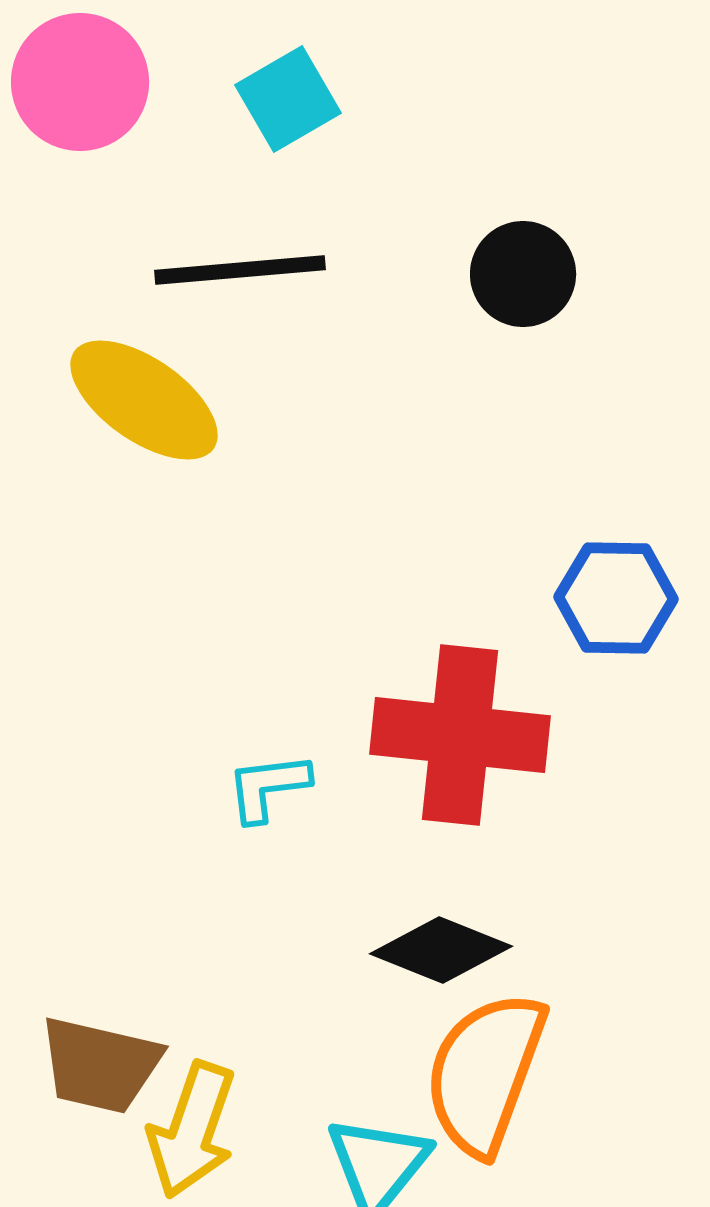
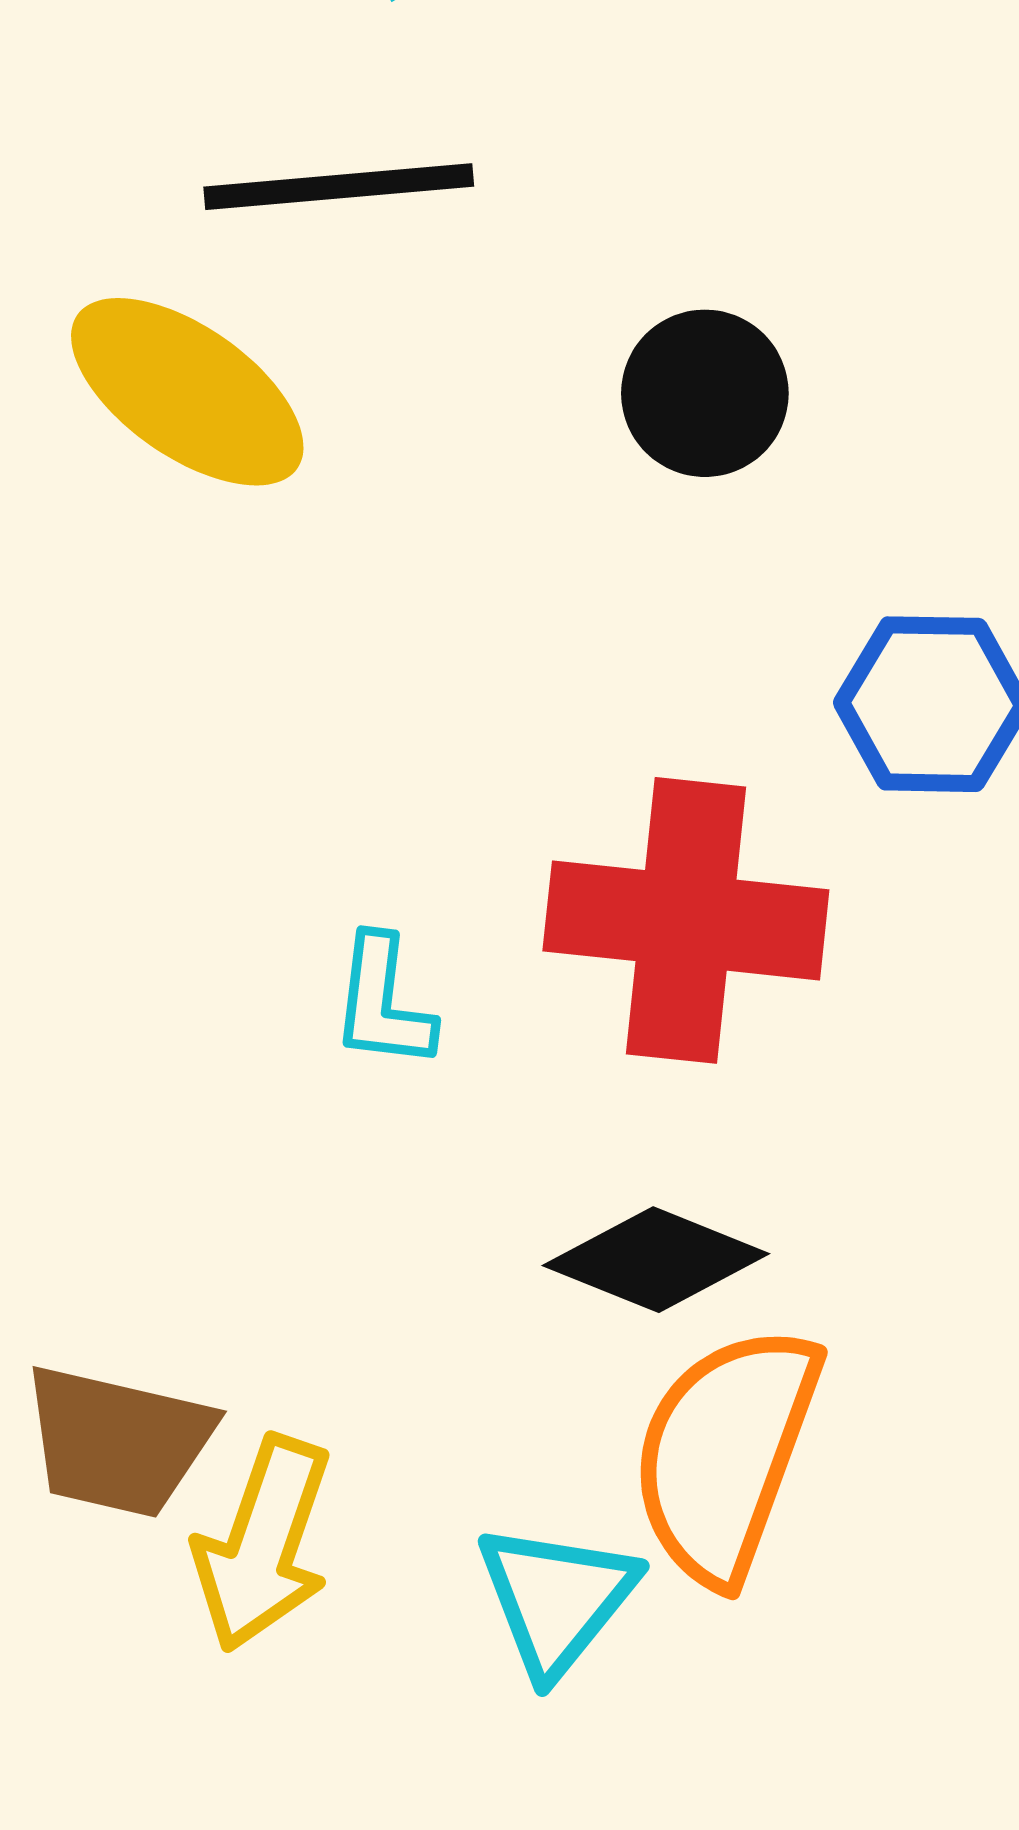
black circle: (523, 274) -> (705, 393), moved
cyan L-shape: (268, 787) -> (383, 1002), turned -76

